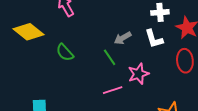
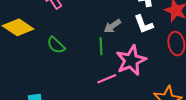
green line: (110, 57) -> (101, 46), turned 36
pink star: (138, 74) -> (131, 60), size x1.4

